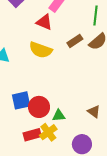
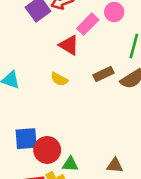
yellow semicircle: (41, 50) -> (59, 79), size x0.6
brown triangle: (94, 111) -> (115, 165), turned -40

